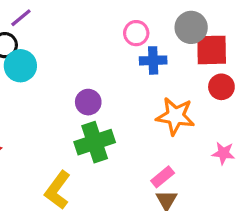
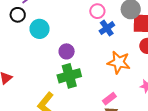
blue cross: (153, 60) -> (107, 28), turned -35
cyan circle: (20, 66) -> (40, 29), moved

